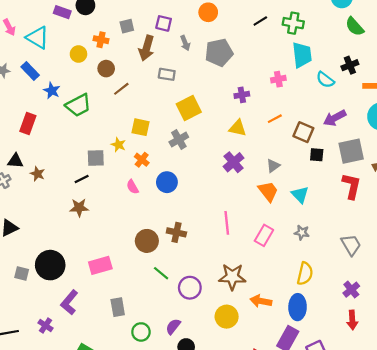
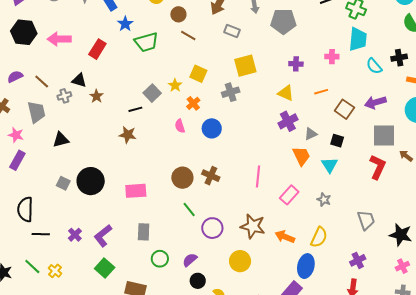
brown line: (121, 89) -> (188, 35), turned 56
black square: (317, 155) -> (337, 141), moved
gray square: (96, 158) -> (152, 93), turned 36
purple cross: (234, 162) -> (288, 121), moved
orange arrow: (261, 301) -> (285, 237), moved
purple L-shape: (69, 302) -> (103, 236), moved

